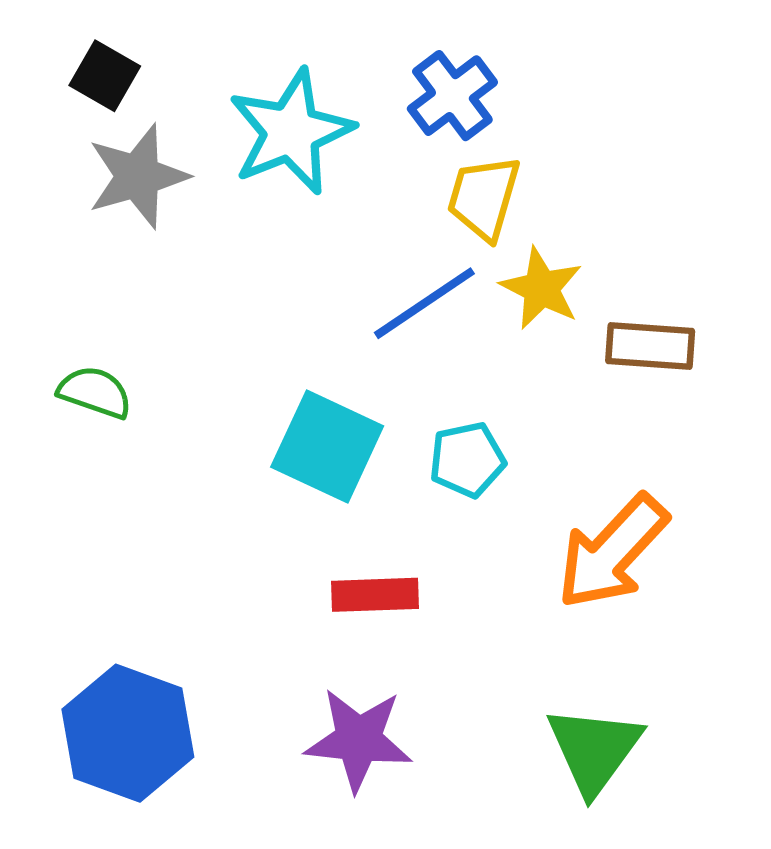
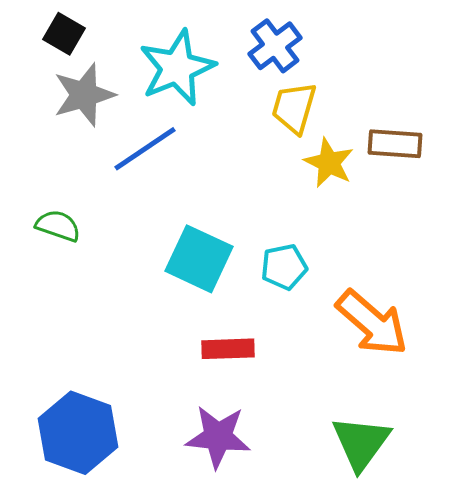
blue line: (424, 303) -> (145, 149), moved
brown rectangle: (650, 346) -> (395, 144), moved
orange arrow: (612, 552) -> (372, 323), turned -92

